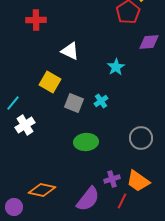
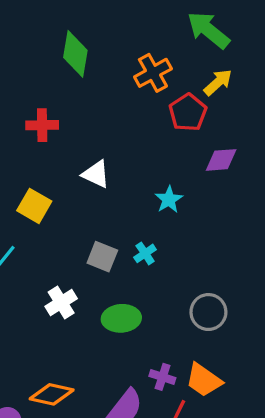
yellow square: (50, 82) -> (34, 206), moved
white cross: (25, 125) -> (61, 303), moved
purple cross: (112, 179) -> (162, 377), turned 35

